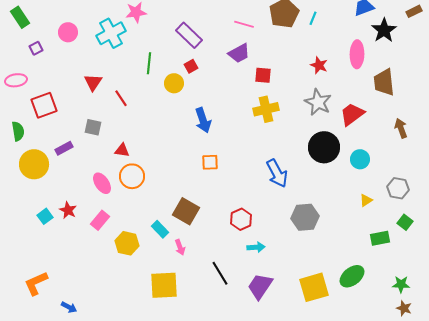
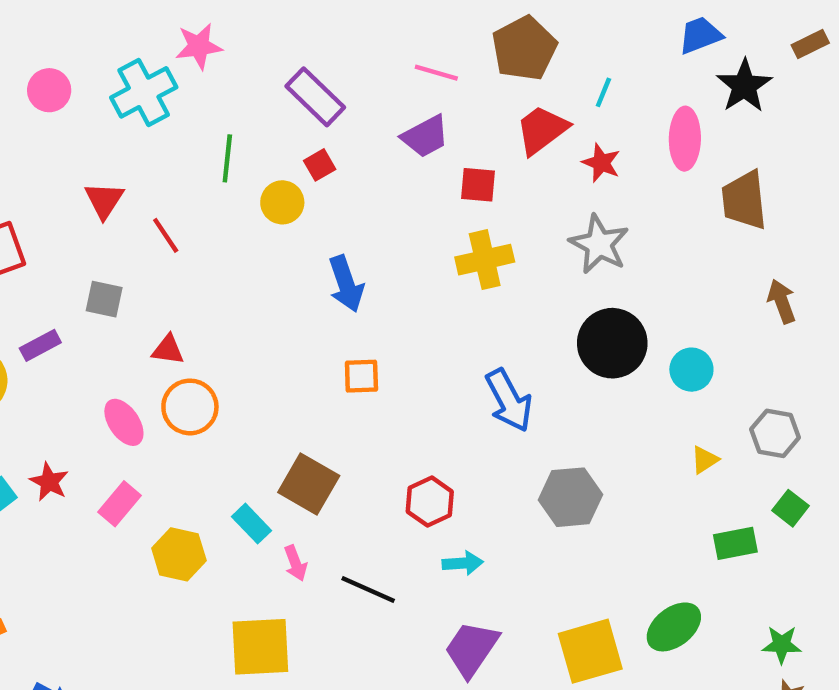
cyan line: (313, 18) -> (603, 92), moved
red trapezoid: (352, 114) -> (542, 130), moved
black line: (220, 273) -> (368, 590), moved, turned -35

